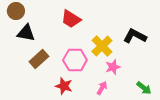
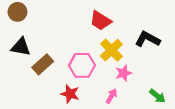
red trapezoid: (71, 19) -> (101, 21), moved
black triangle: (26, 33) -> (21, 47), moved

